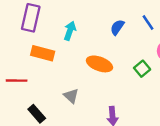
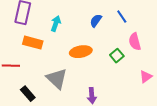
orange ellipse: (99, 64) -> (81, 52), turned -30
gray triangle: (71, 96) -> (57, 79), size x1.6

